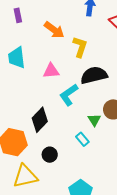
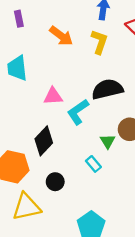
yellow L-shape: (80, 47) -> (99, 42), moved
pink triangle: (51, 71) -> (53, 96), moved

